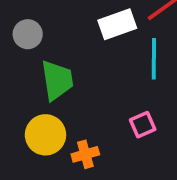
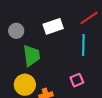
white rectangle: (117, 24) -> (53, 26), moved

